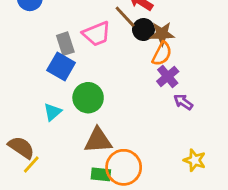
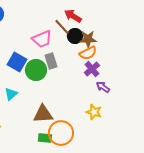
gray rectangle: (65, 44) -> (51, 61), moved
orange semicircle: (162, 54) -> (88, 53), turned 36
green circle: (88, 98) -> (36, 70), moved
yellow star: (195, 160) -> (94, 112), moved

